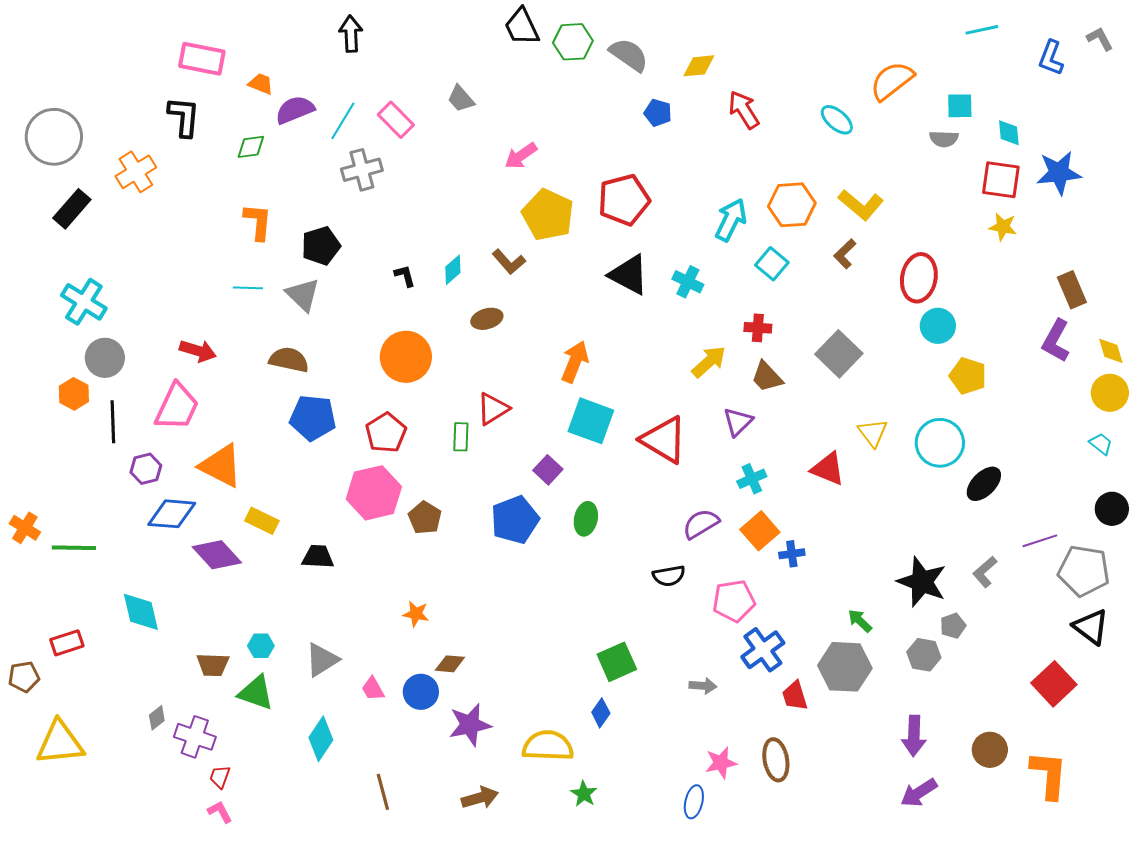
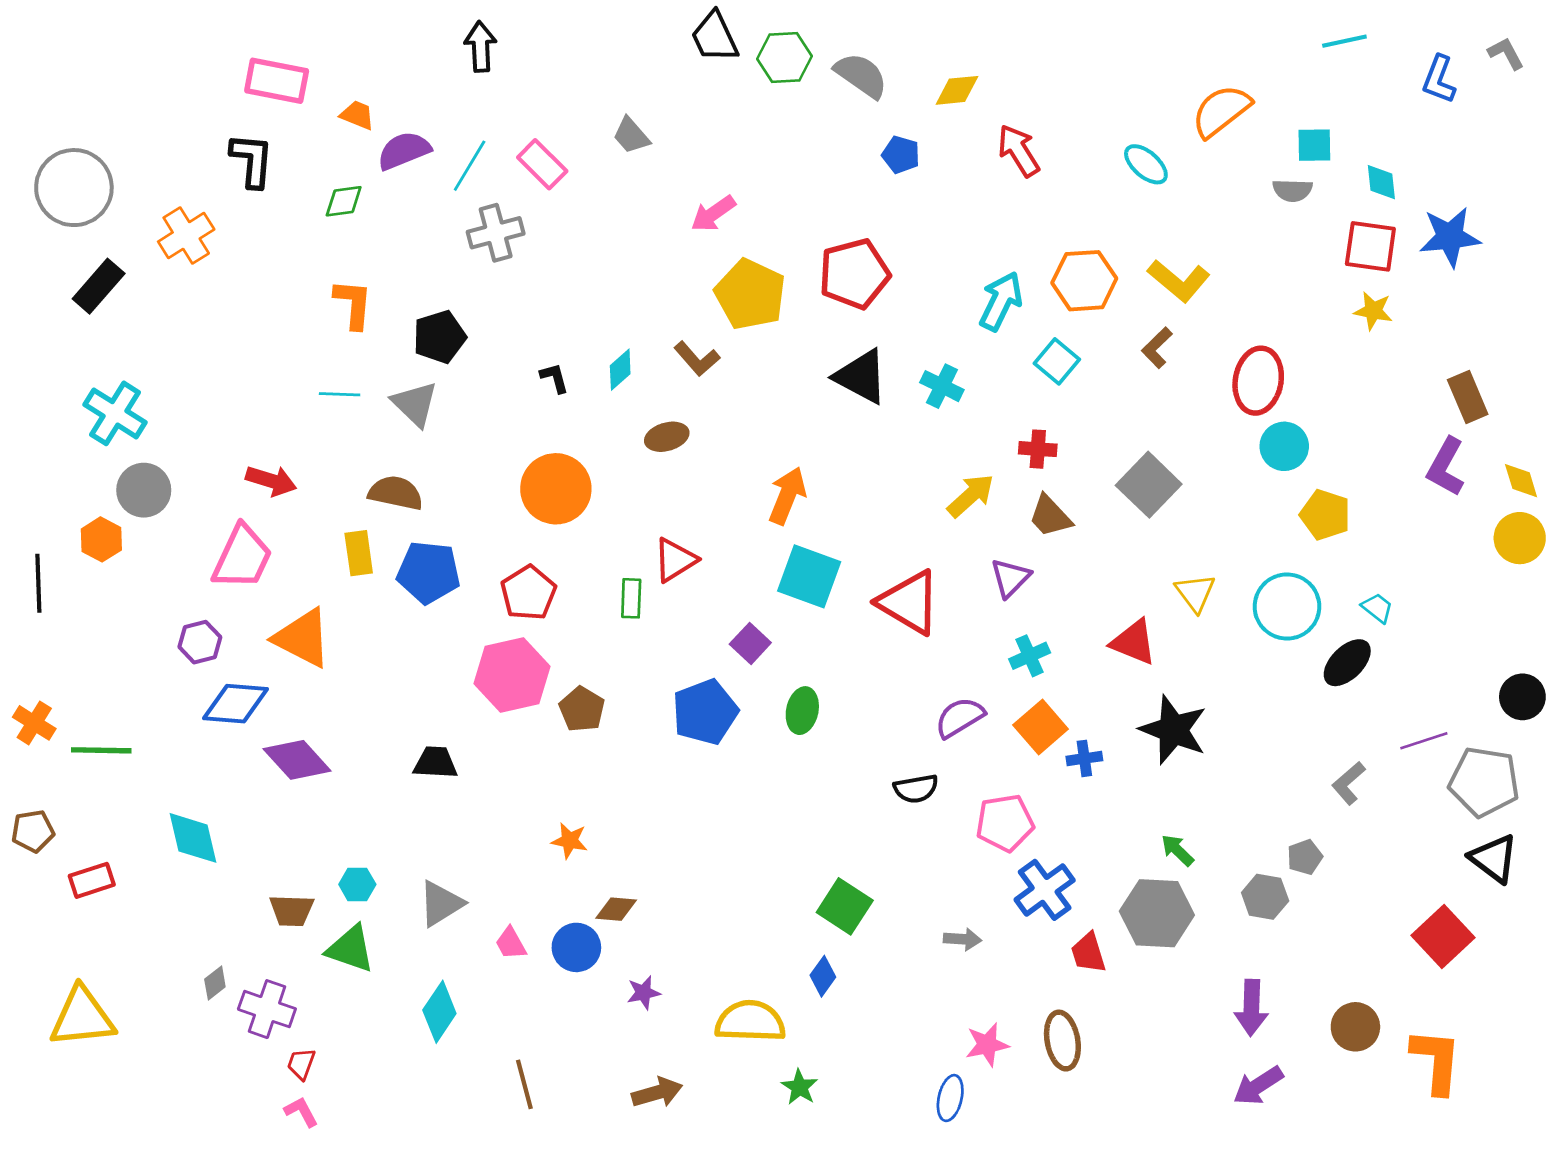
black line: (113, 422) -> (38, 583), moved
cyan trapezoid: (1101, 444) -> (1377, 608), moved
yellow rectangle: (262, 521) -> (359, 553), moved, turned 56
black star: (922, 582) -> (1173, 730), moved
green square: (617, 662) -> (845, 906), turned -33
brown pentagon: (24, 677) -> (33, 831), moved
purple star: (470, 725) -> (643, 993), size x0.6

